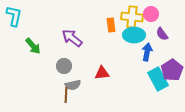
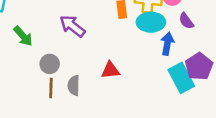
gray circle: (64, 66) -> (50, 64), moved
gray semicircle: (73, 85) -> (74, 85), turned 105
brown line: (66, 95) -> (51, 88), moved

